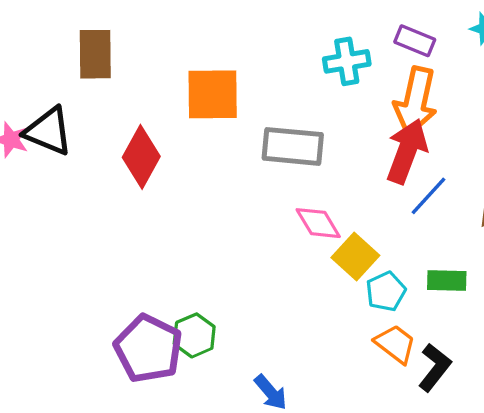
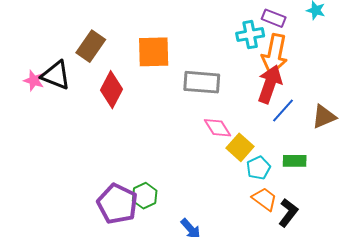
brown rectangle: (95, 54) -> (91, 46), moved, turned 36
cyan cross: (347, 61) -> (250, 35), moved

